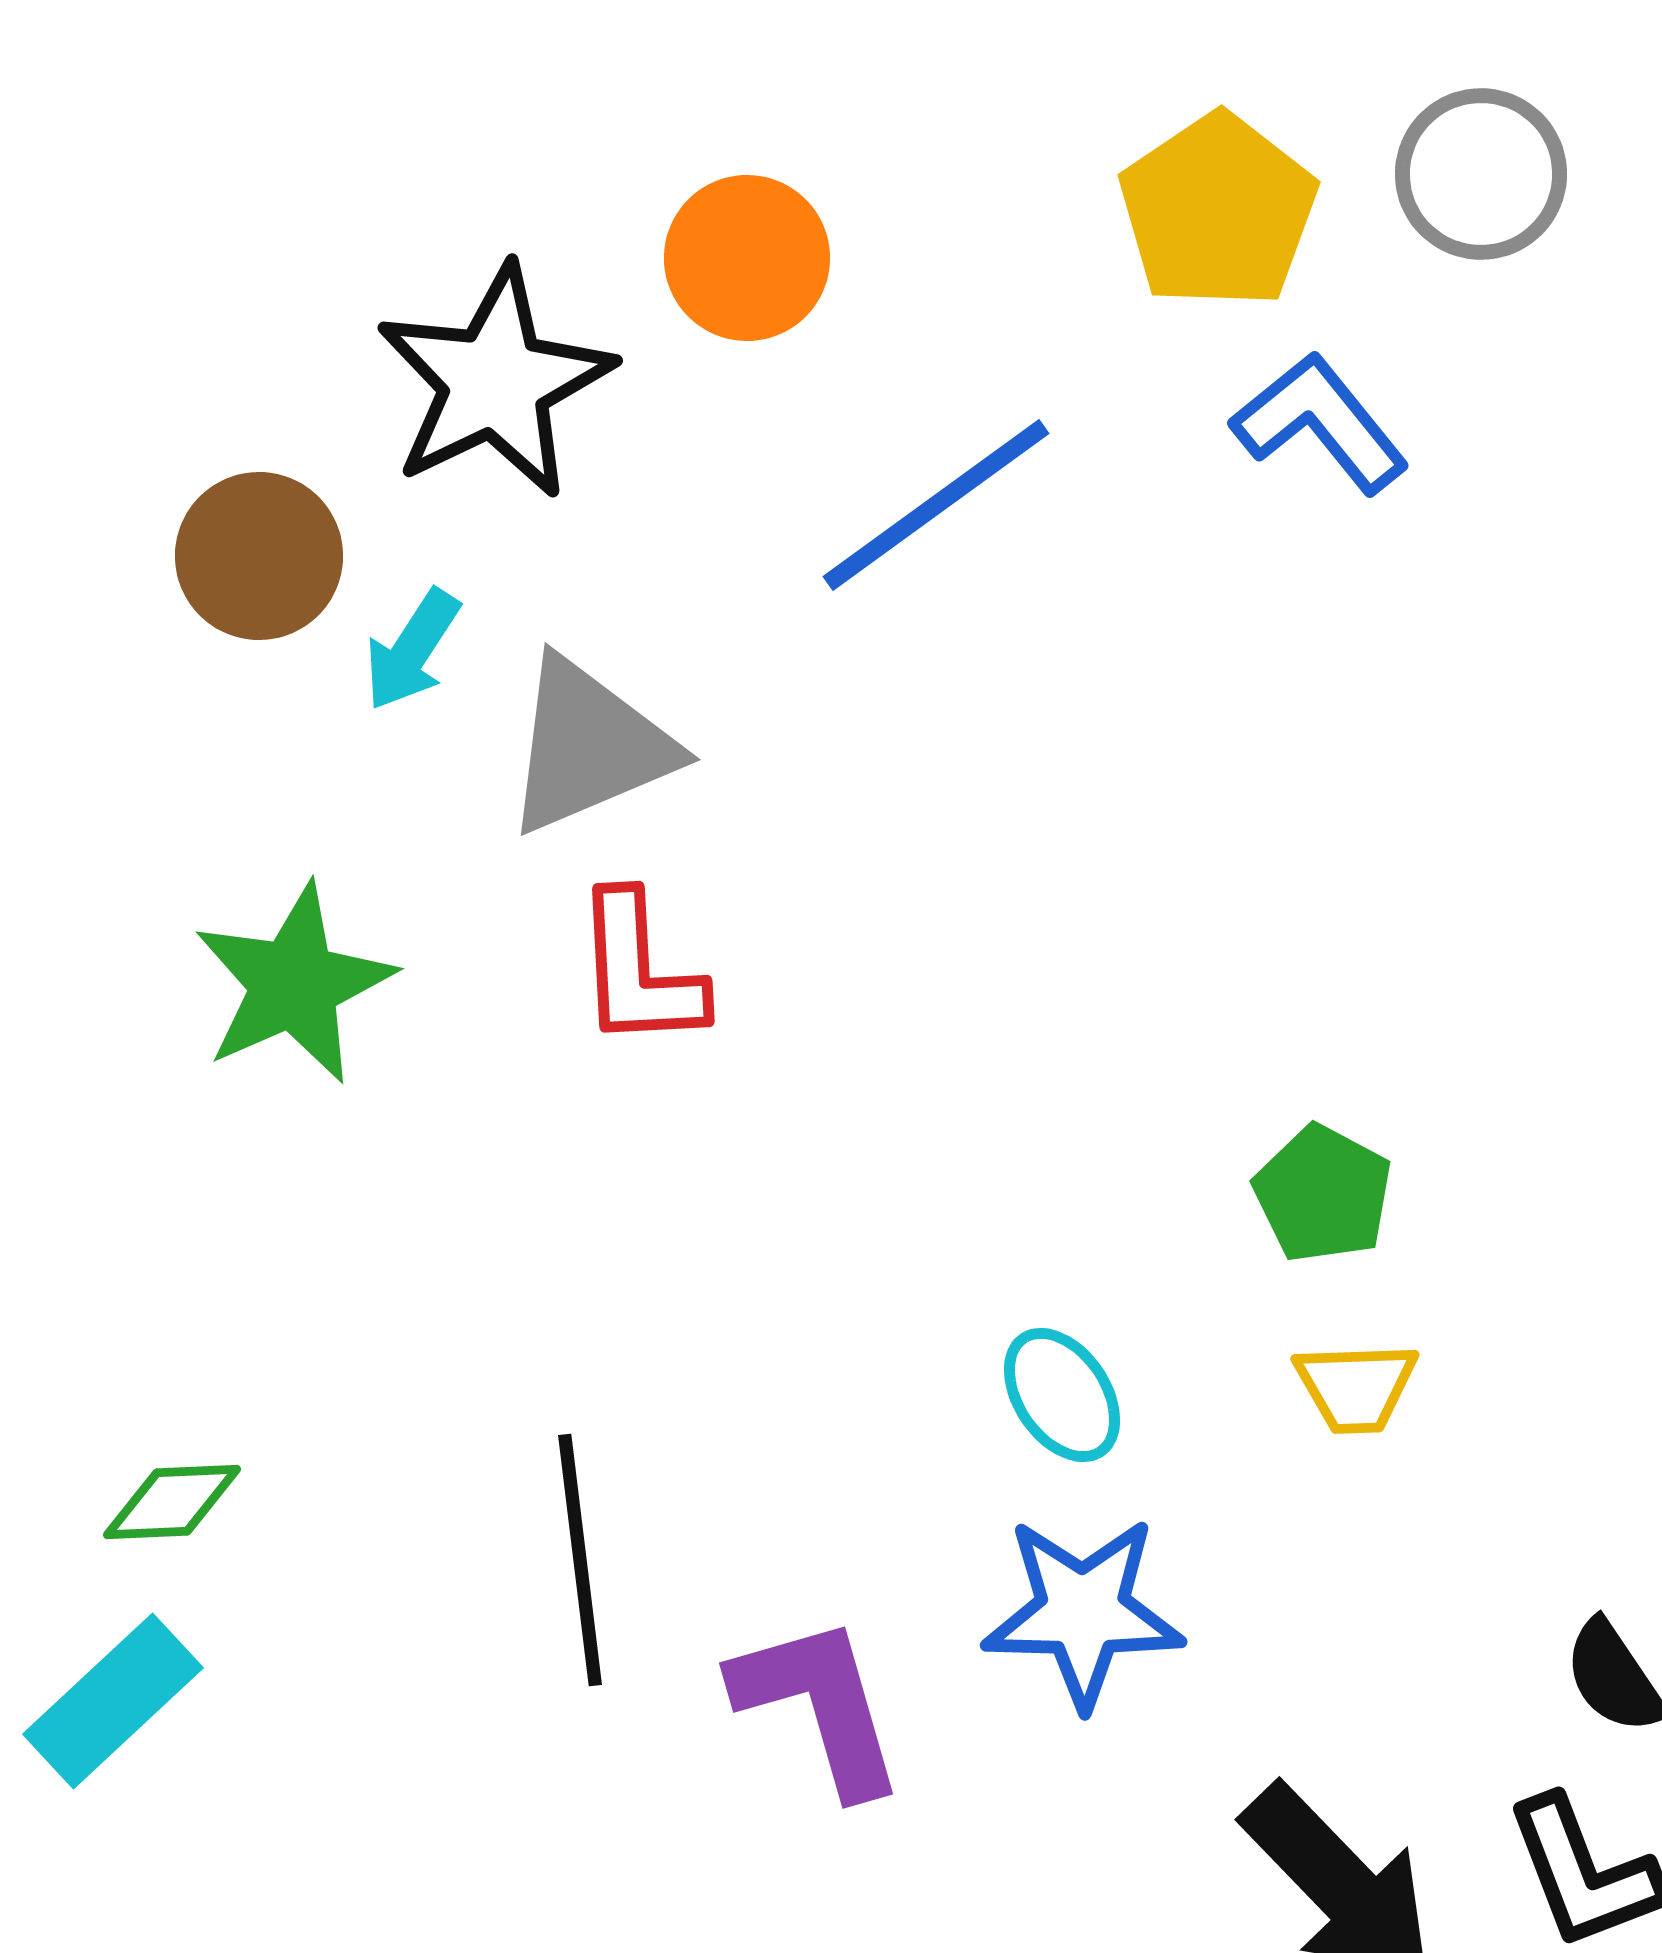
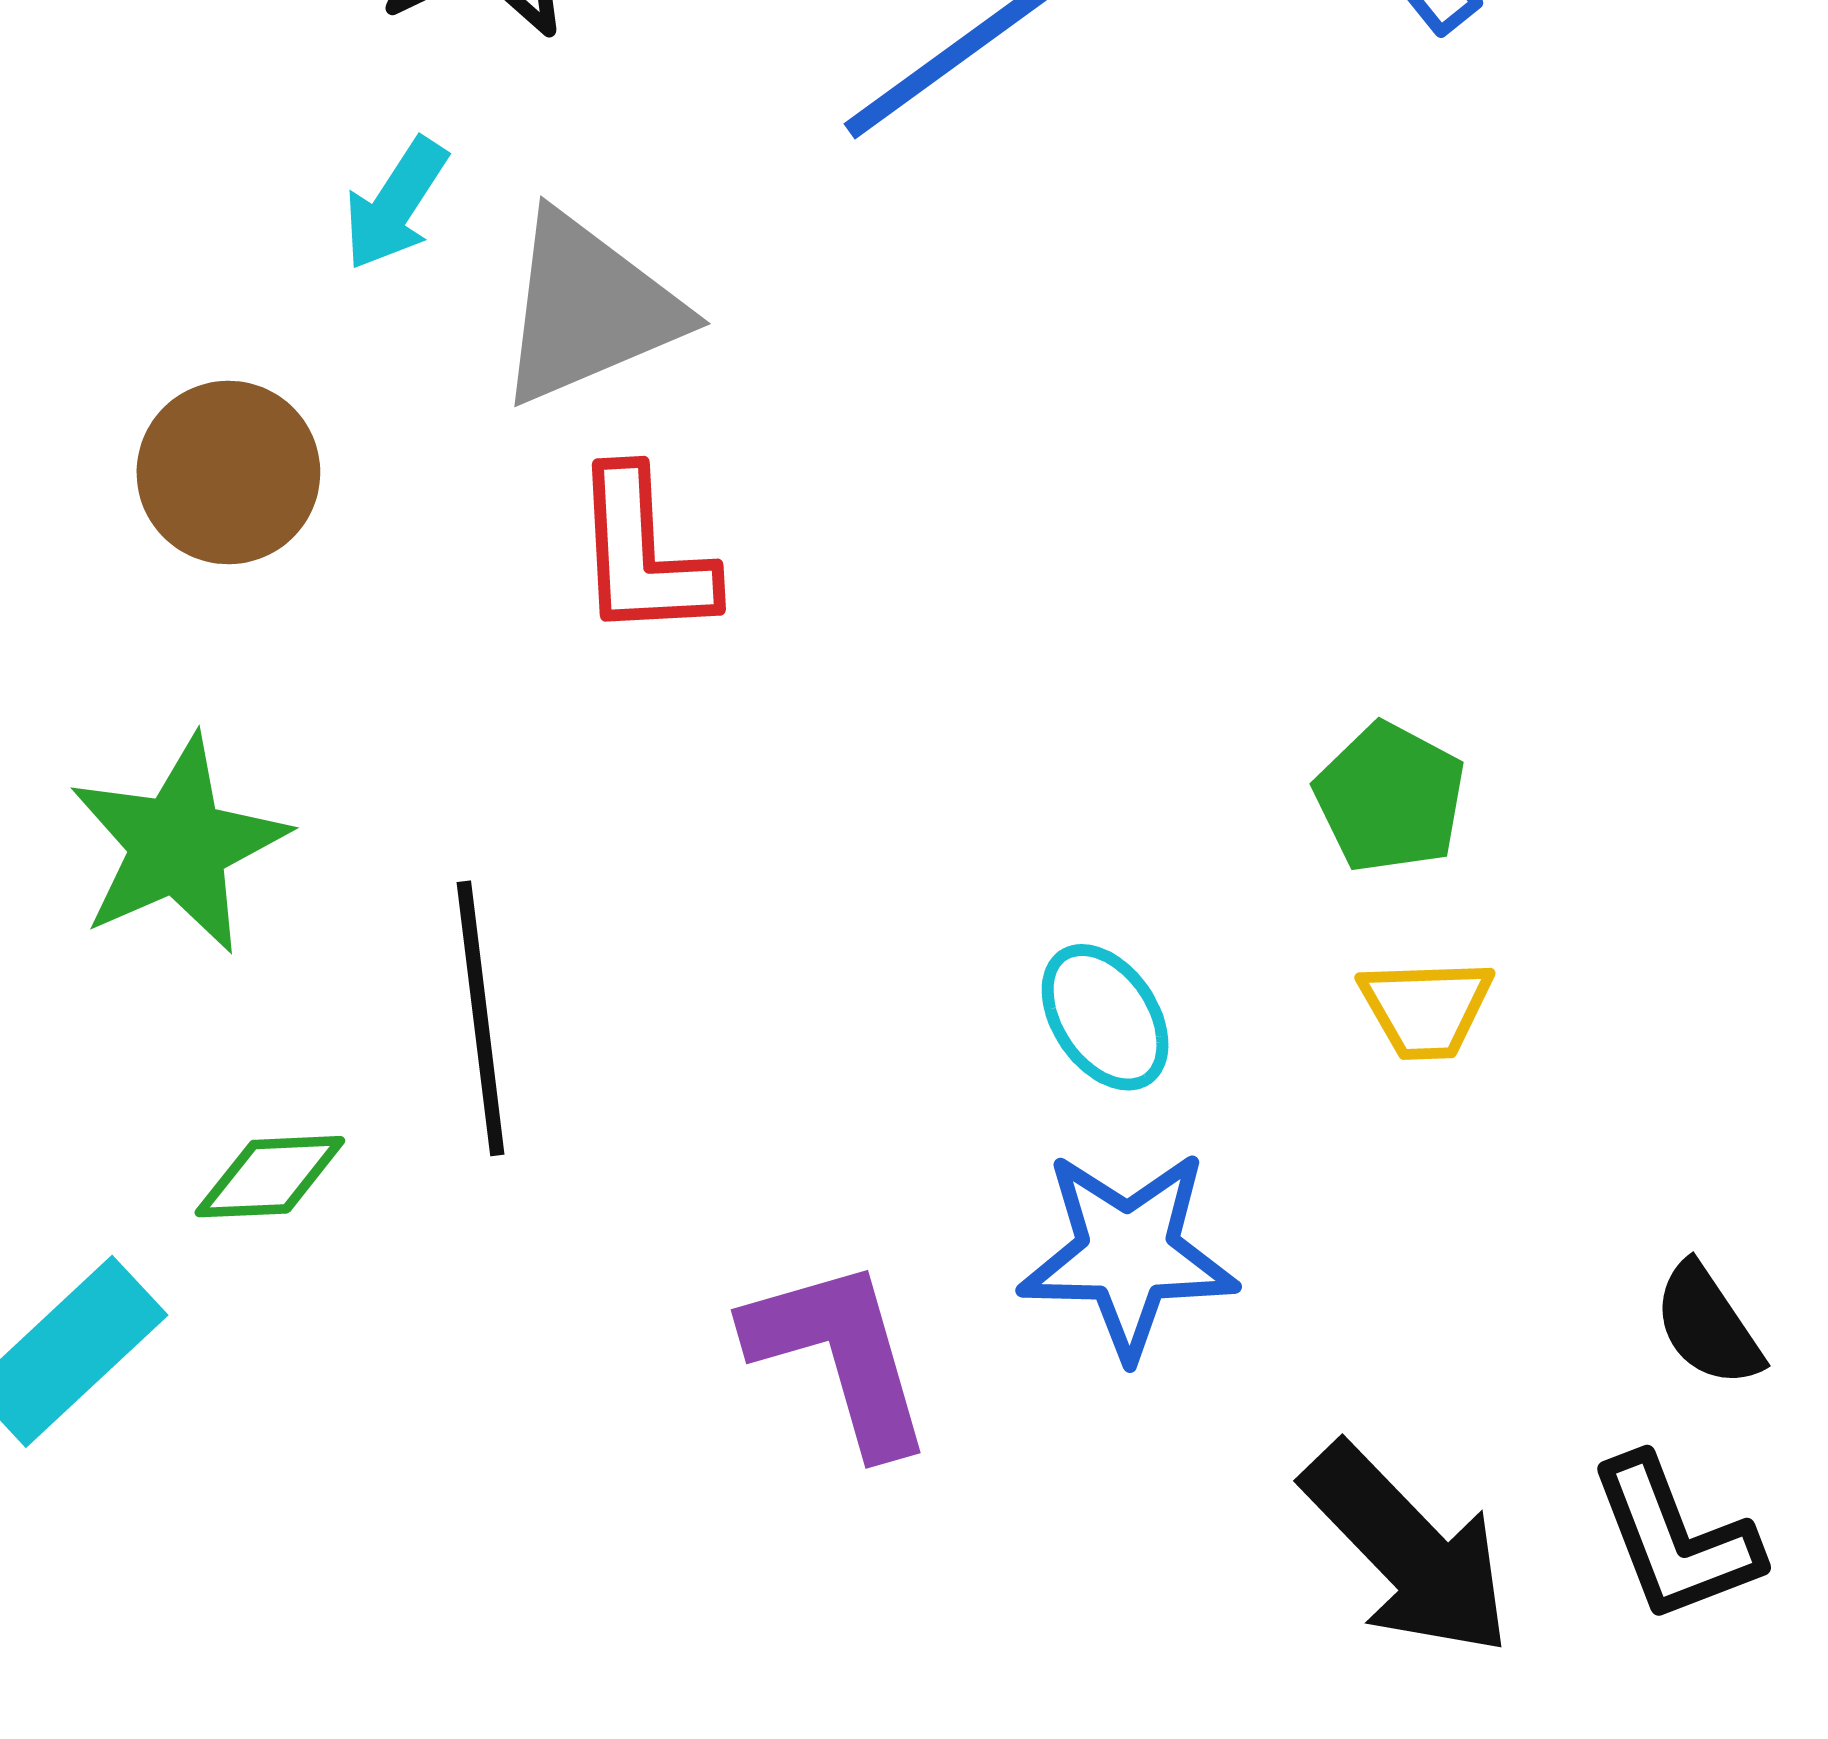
brown circle: (259, 556) -> (228, 472), moved
green star: (294, 984) -> (178, 845), moved
green diamond: (172, 1502) -> (270, 1177), moved
black line: (580, 1560) -> (481, 1018), moved

